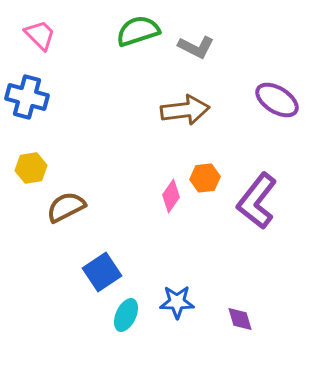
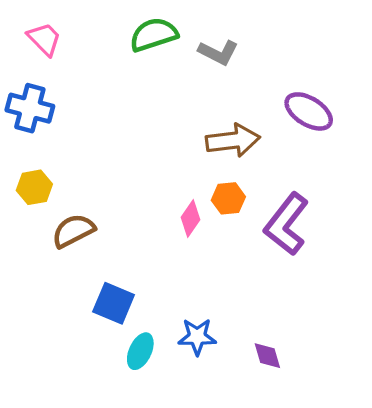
brown arrow: (185, 110) -> (233, 140), moved
blue square: (102, 272) -> (114, 303), turned -33

